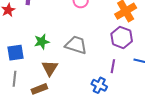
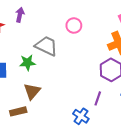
gray trapezoid: (76, 45) -> (46, 46), moved

